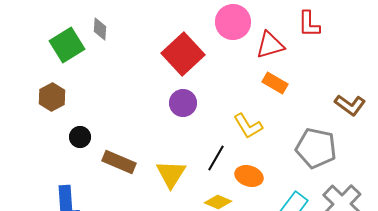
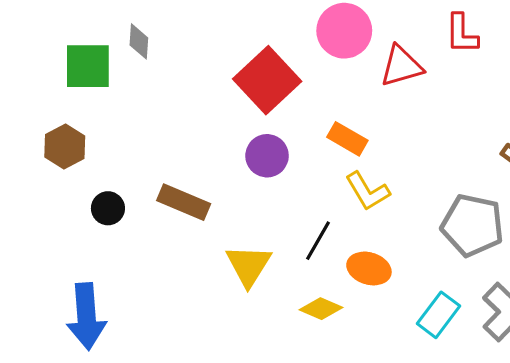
green square: (67, 45) -> (88, 66), turned 32
orange rectangle: (275, 83) -> (347, 139), moved
brown rectangle: (119, 162) -> (184, 202), moved

